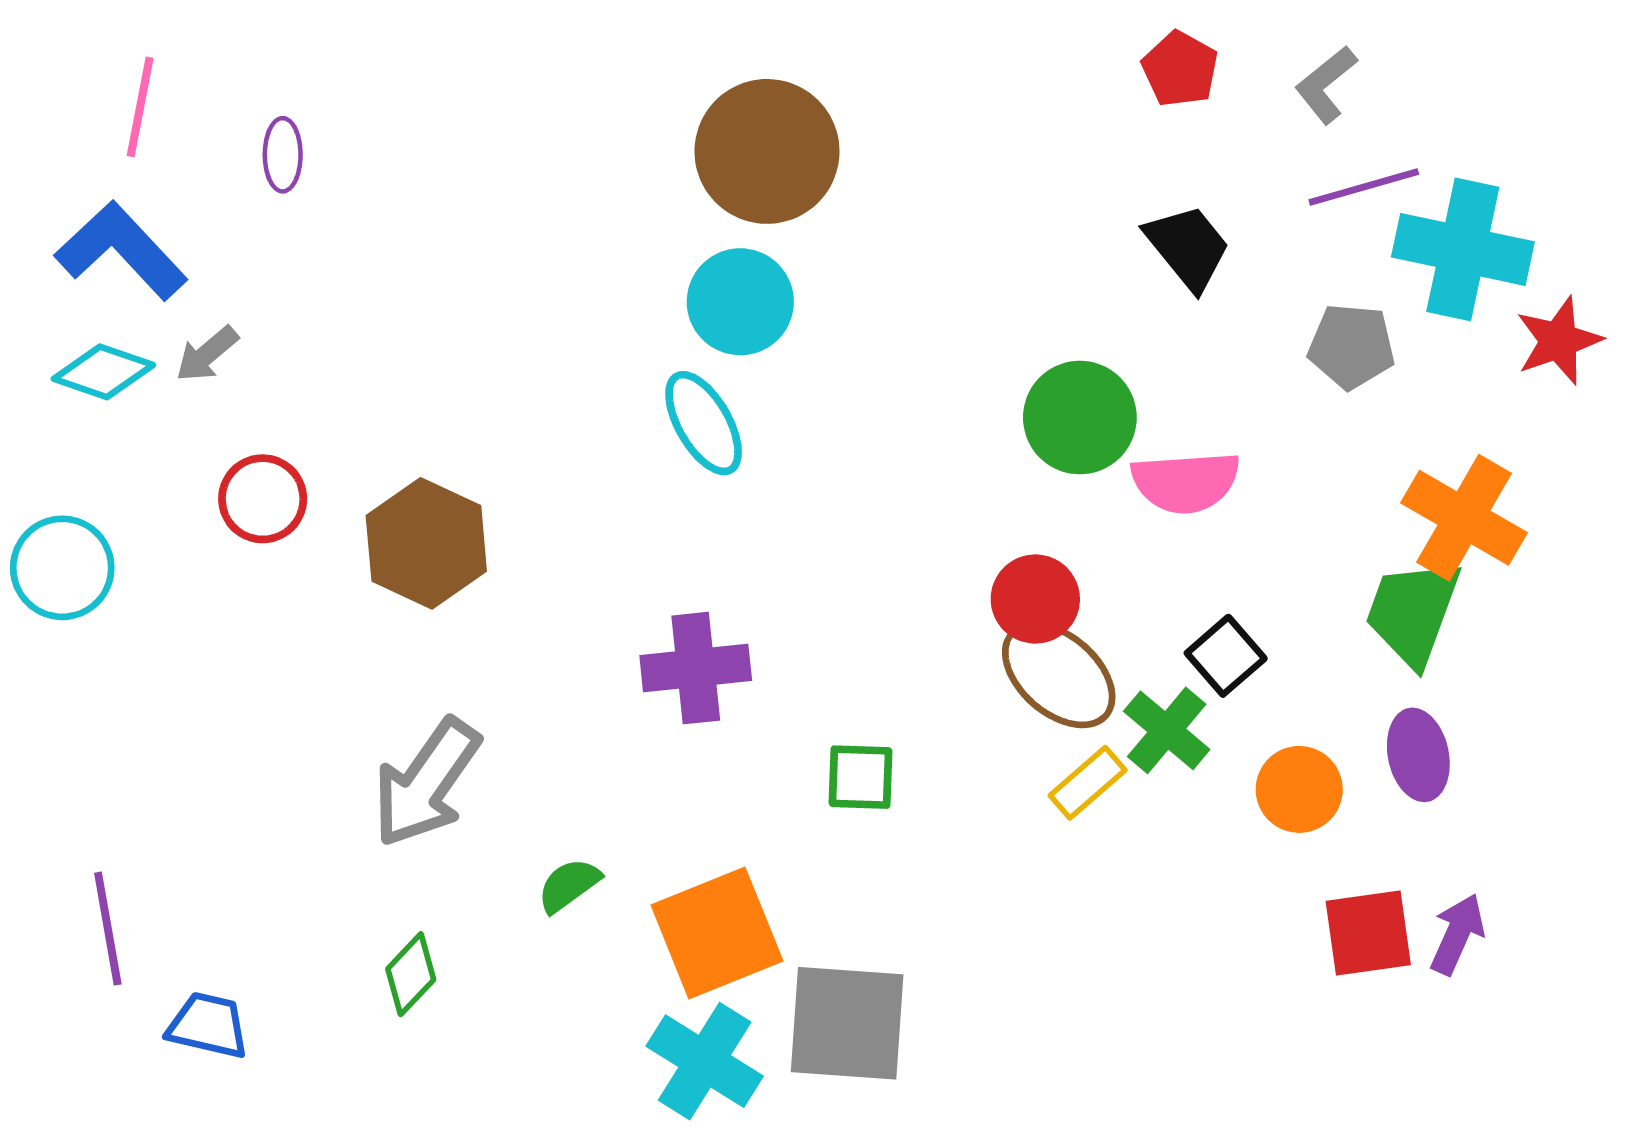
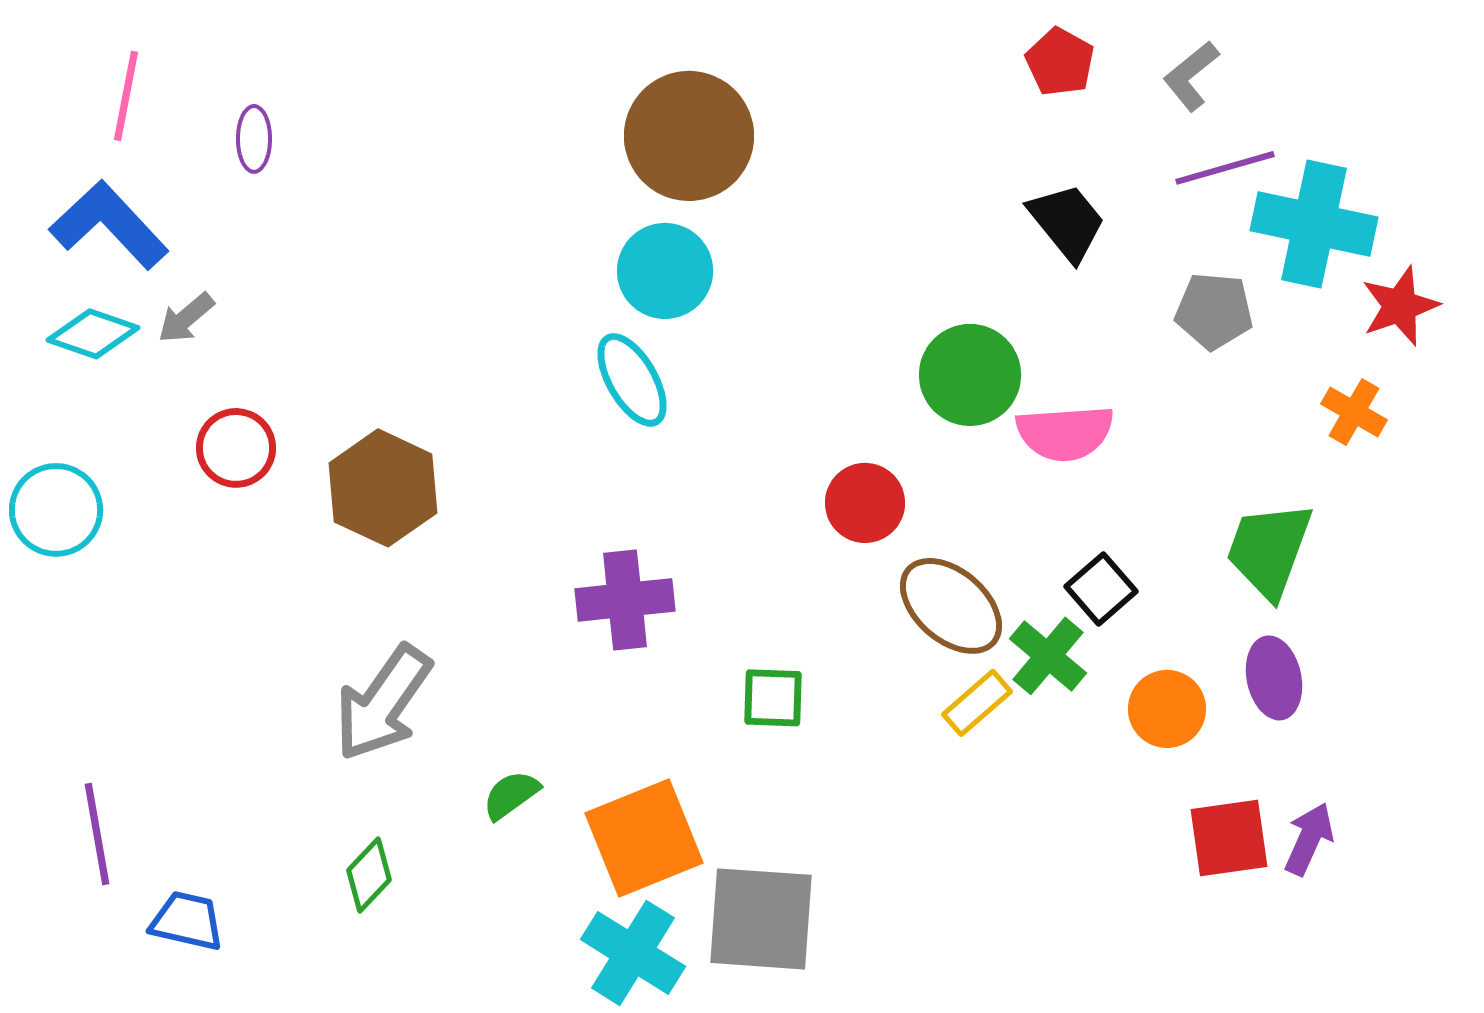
orange cross: (1464, 518) -> (1354, 412), moved, size x0.6
red circle: (1035, 599) -> (865, 503), moved

